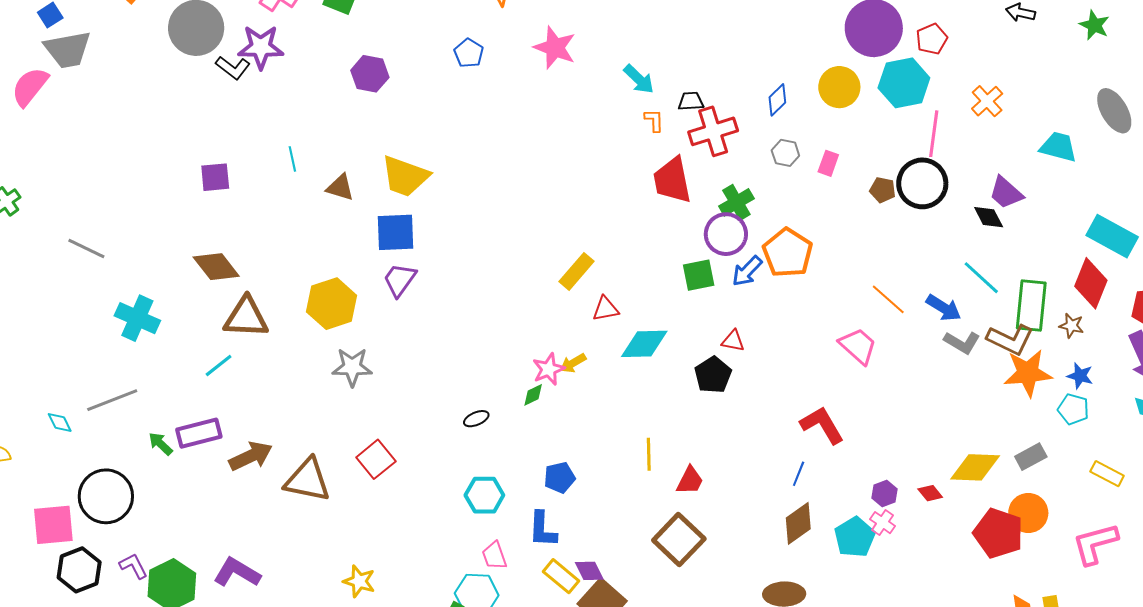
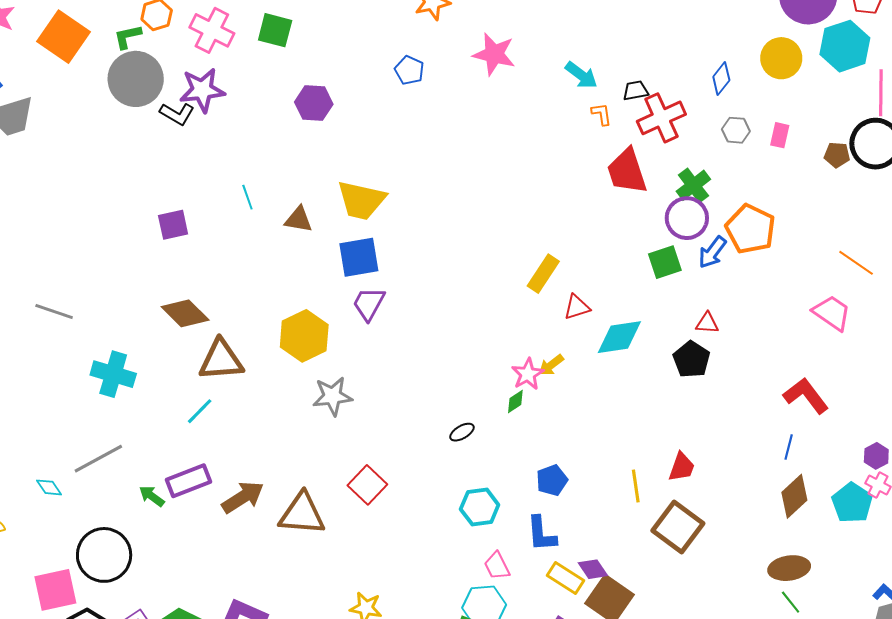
yellow line: (649, 454) -> (636, 486), moved

